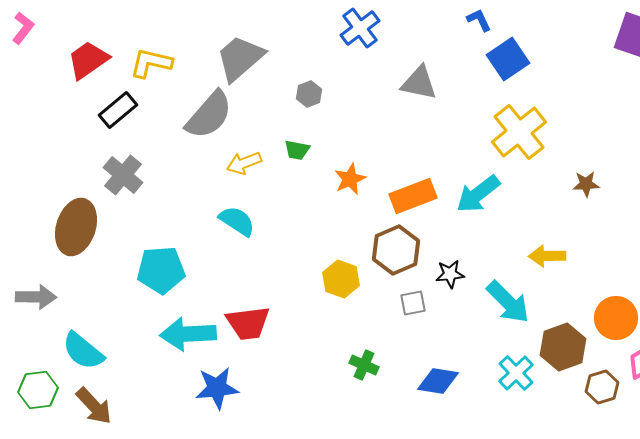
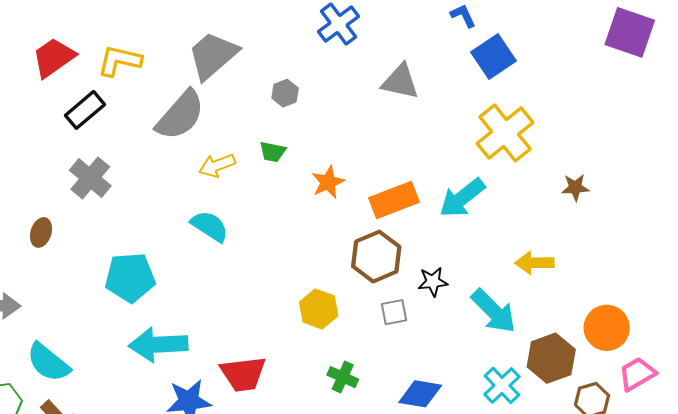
brown ellipse: (76, 227) -> (41, 232), size x0.5
yellow hexagon: (341, 279) -> (319, 309), moved
red trapezoid: (248, 323) -> (243, 374), moved

